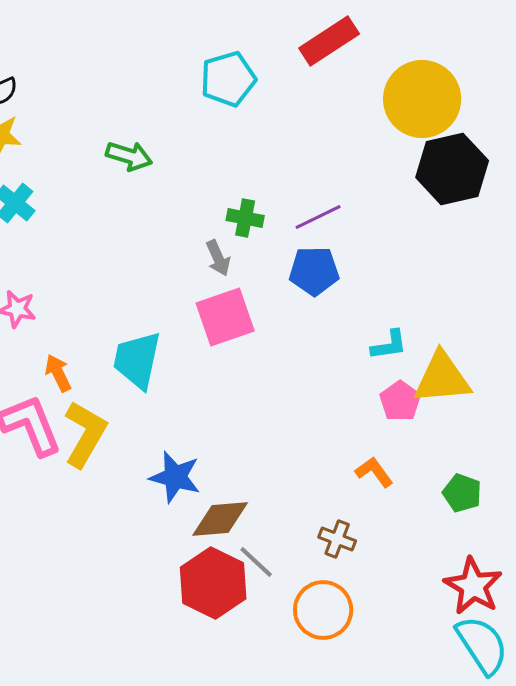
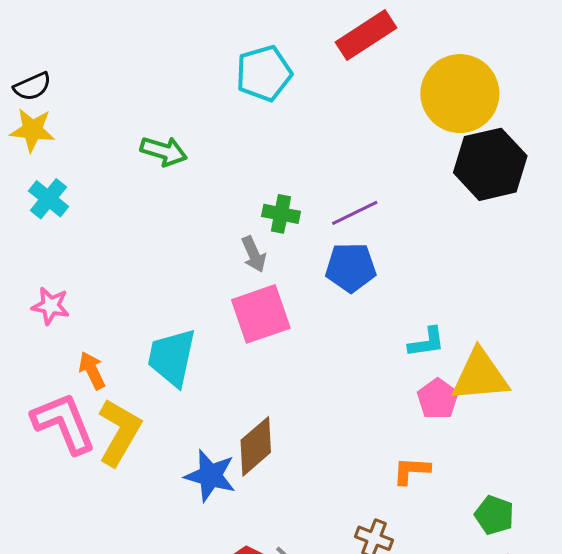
orange L-shape: (374, 472) -> (411, 471), turned -51
green pentagon: (462, 493) -> (494, 515), moved
brown diamond: (220, 519) -> (256, 446), moved, turned -36

